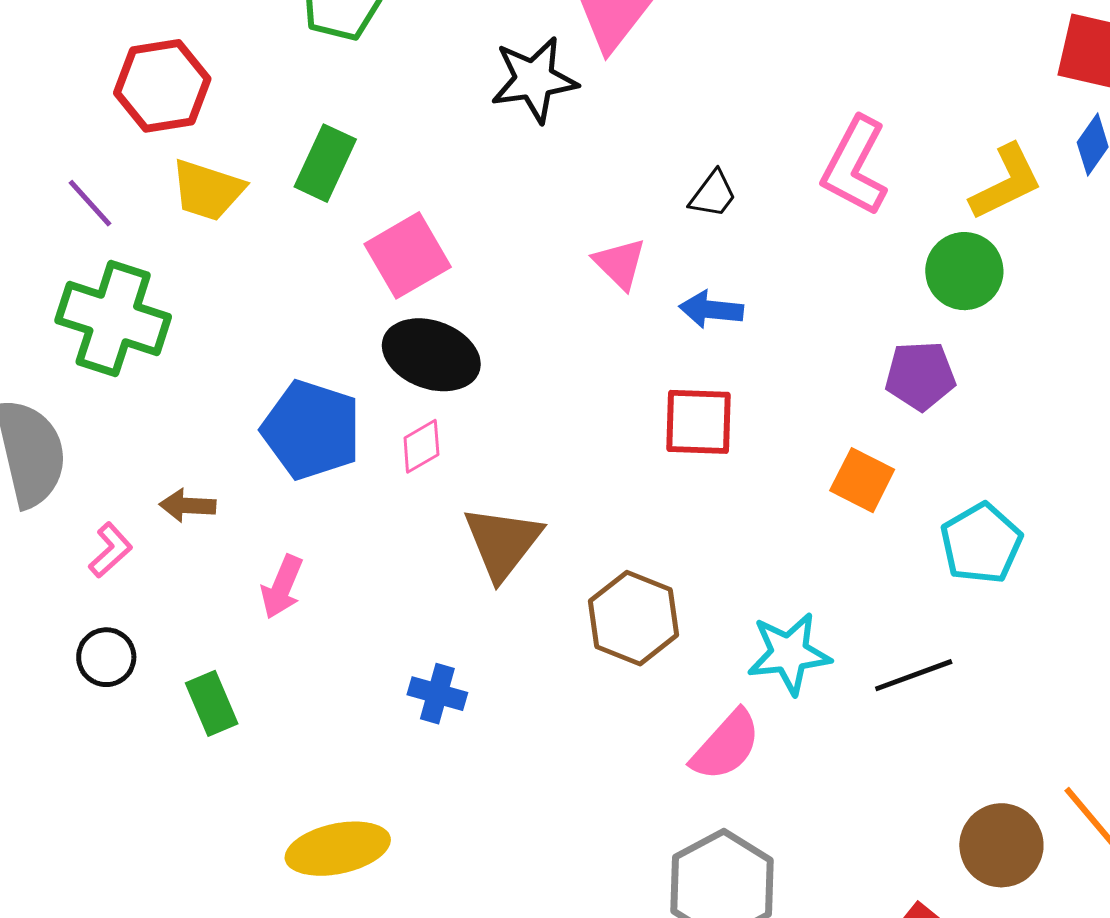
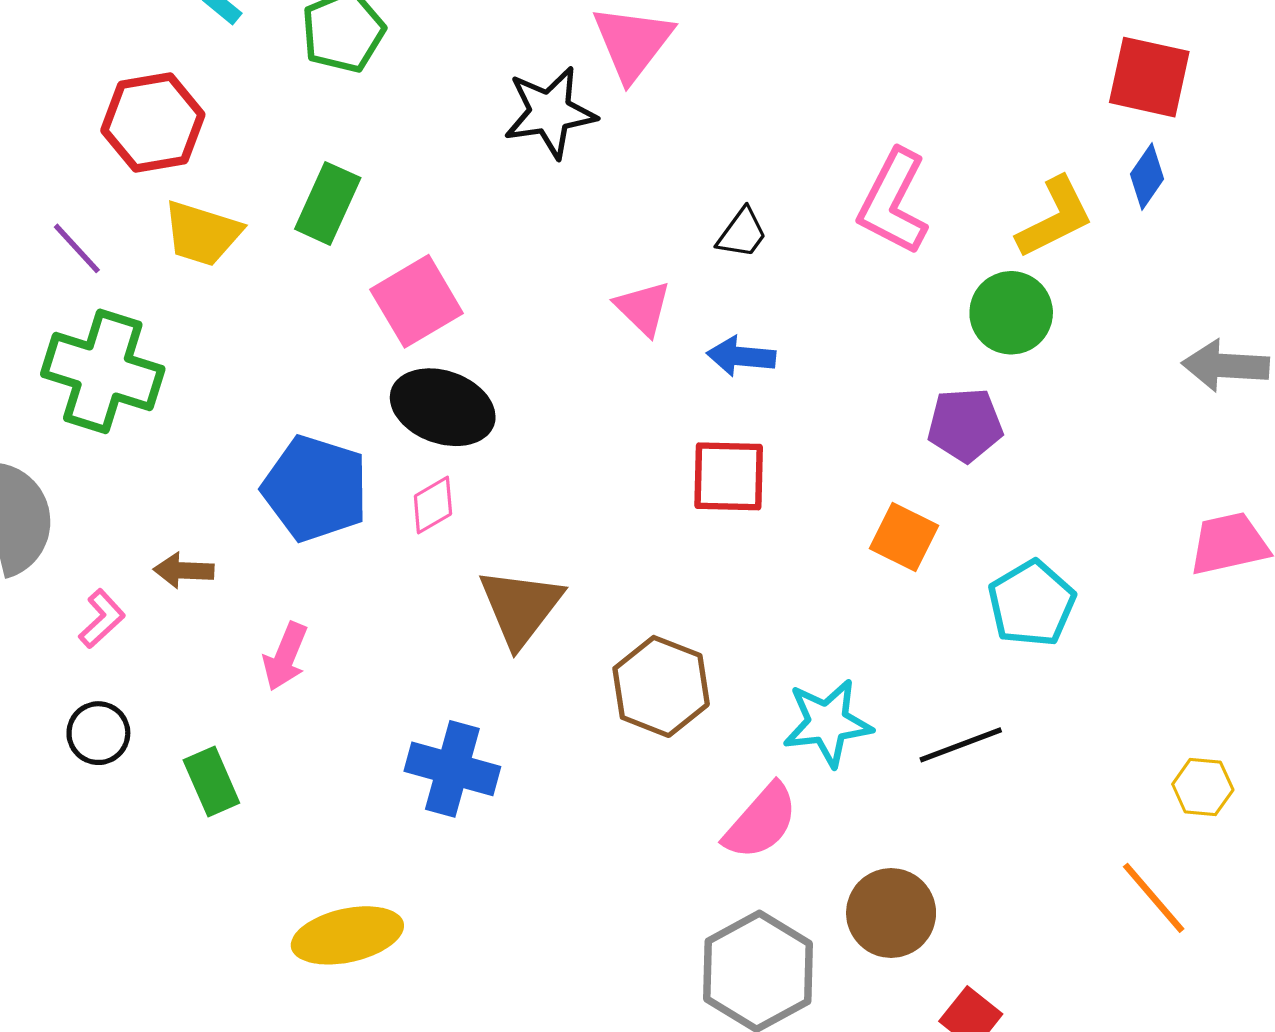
blue cross: (437, 694) -> (452, 769), size x1.5
brown circle: (1001, 845) -> (891, 913), moved

